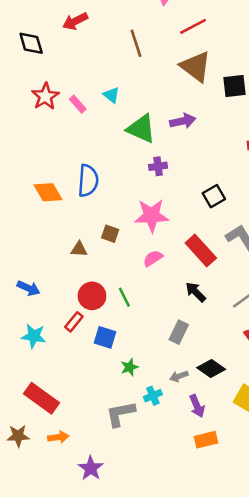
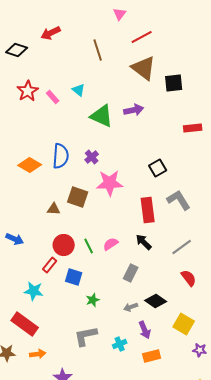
black diamond: (31, 43) -> (17, 50), turned -55
purple cross: (158, 166) -> (92, 157), moved, turned -32
orange diamond: (48, 192) -> (30, 165), turned -30
brown square: (110, 234) -> (78, 197), size x1.5
red rectangle: (201, 251) -> (148, 210), turned 35
pink semicircle: (153, 258) -> (111, 244), moved
cyan star: (34, 336) -> (34, 291), moved
cyan cross: (153, 396) -> (120, 344), moved

